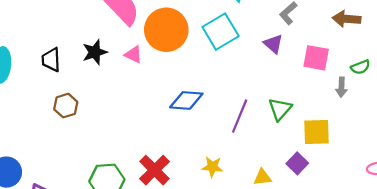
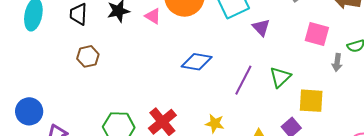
purple triangle: (273, 44) -> (261, 27), moved

